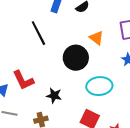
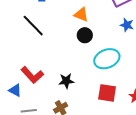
orange triangle: (96, 38) -> (81, 15), moved
black circle: (76, 58) -> (85, 35), moved, size x0.6

